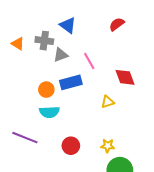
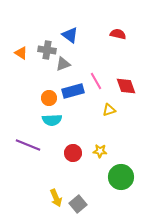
red semicircle: (117, 24) -> (118, 34), turned 49
pink line: (89, 61) -> (96, 81), moved
yellow star: (108, 146) -> (100, 151), moved

